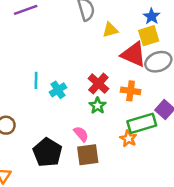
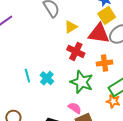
yellow triangle: (110, 30) -> (71, 27), moved
red cross: (98, 84) -> (76, 51), moved
green star: (98, 106) -> (82, 82), size x1.6

